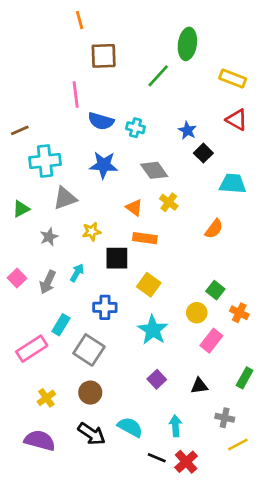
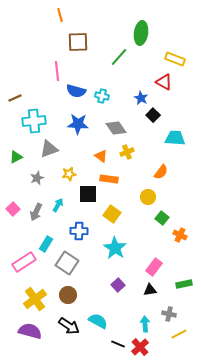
red triangle: (237, 120) -> (164, 82), moved
yellow cross: (169, 202) -> (127, 152), turned 32
yellow circle: (197, 313) -> (148, 197), moved
pink rectangle: (211, 341) -> (154, 267), moved
green rectangle: (245, 378) -> (184, 284), turned 49
yellow cross: (46, 398) -> (35, 299), size x1.6
cyan arrow: (175, 426) -> (145, 324), moved

